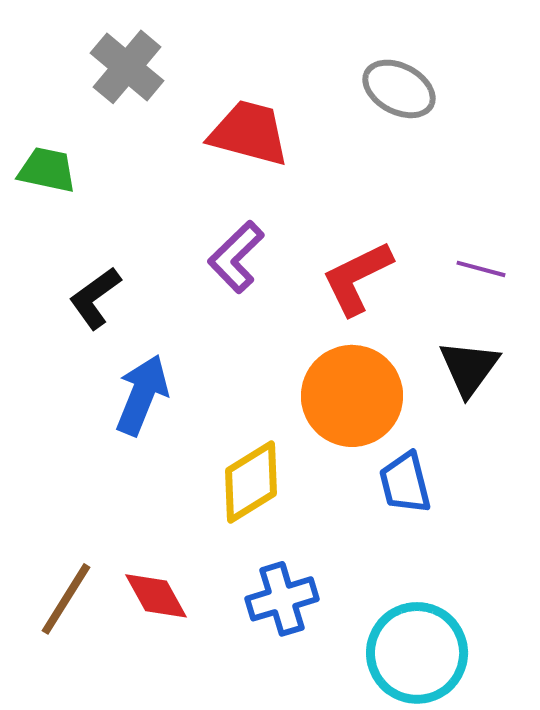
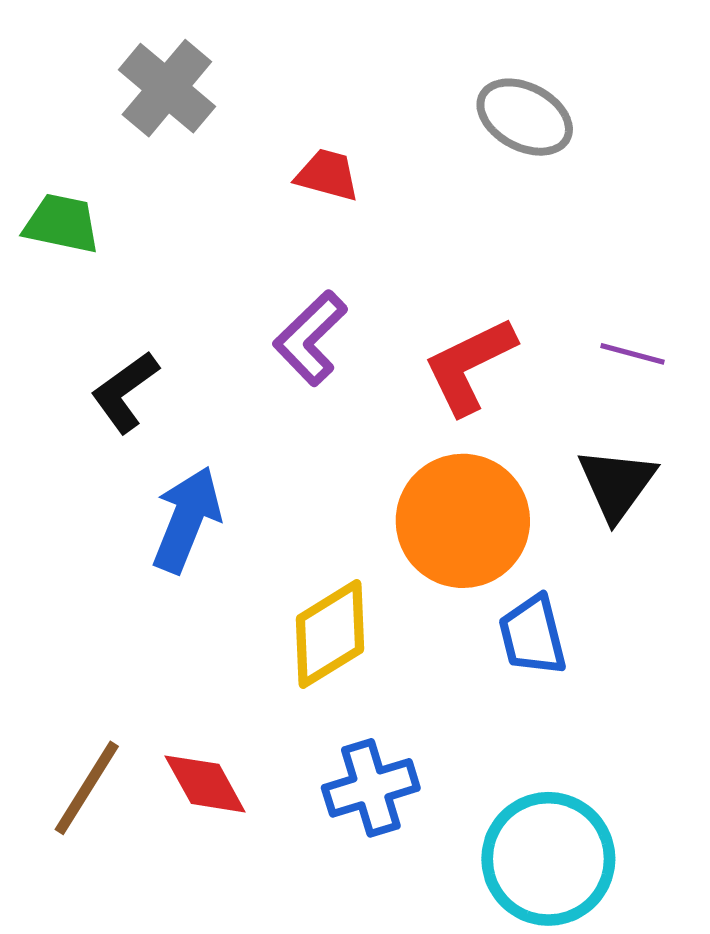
red trapezoid: (249, 133) -> (327, 175), size x0.6

